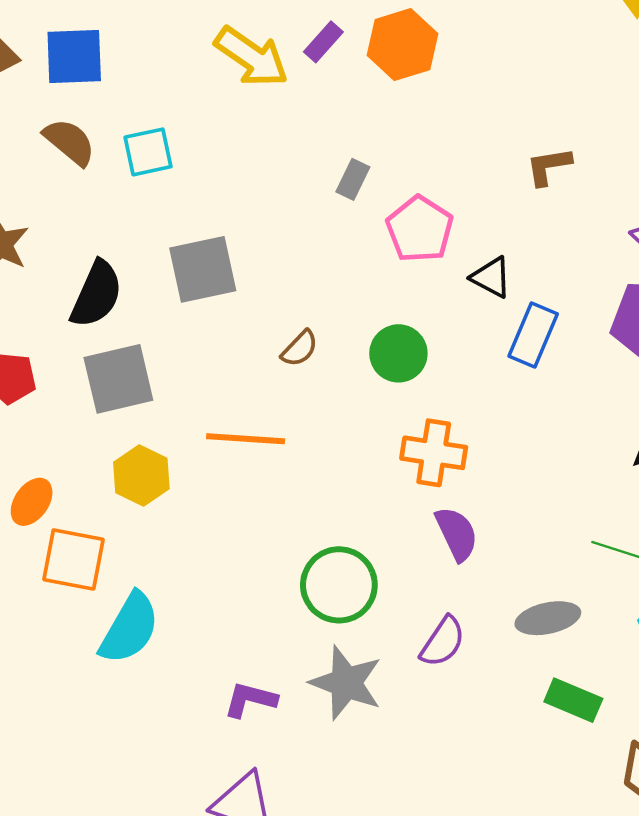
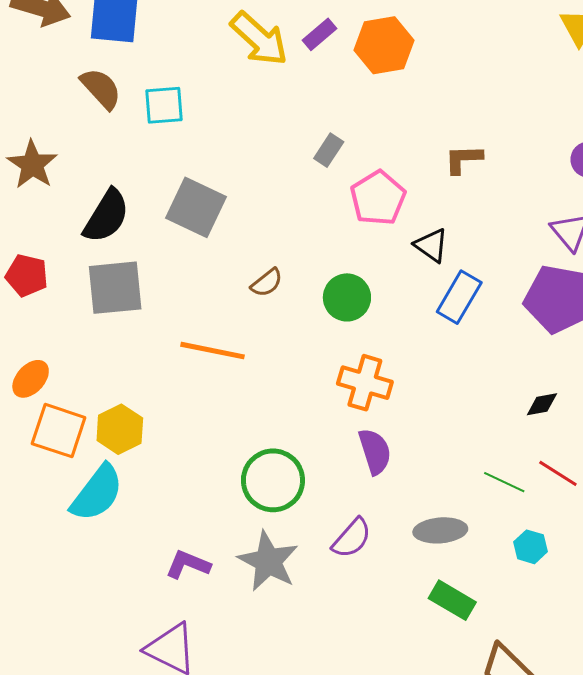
brown L-shape: (549, 166) -> (463, 159), moved
gray square: (203, 269) -> (196, 207), turned 30
yellow hexagon: (141, 476) -> (120, 429), moved

